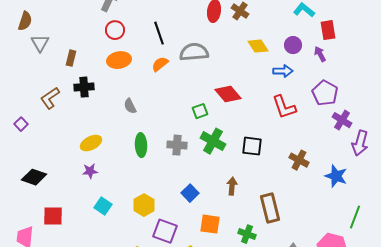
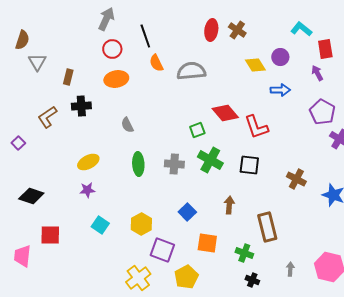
black line: (159, 33) -> (145, 36), moved
purple circle: (293, 45) -> (280, 57), moved
orange semicircle: (160, 64) -> (156, 63), moved, turned -78
red L-shape: (284, 107) -> (256, 127), moved

